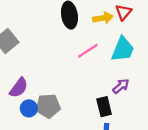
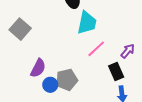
cyan trapezoid: (123, 49) -> (87, 23), moved
pink line: (88, 51) -> (96, 49), moved

